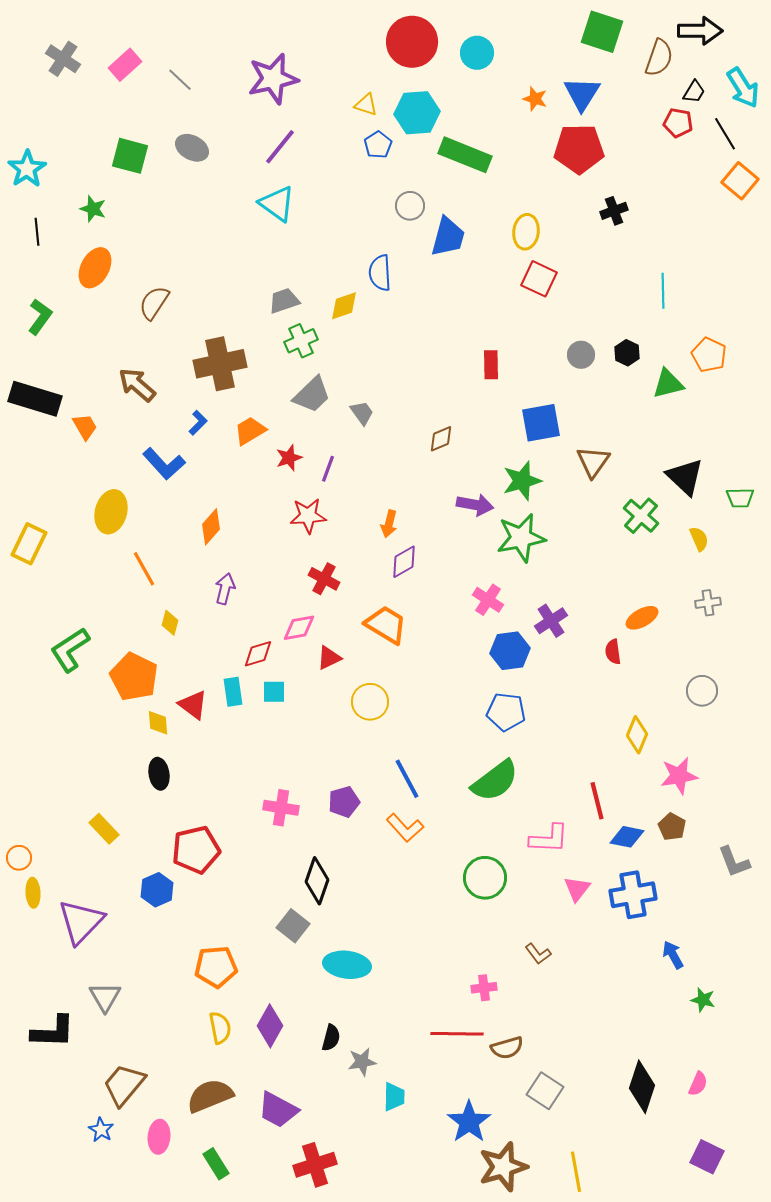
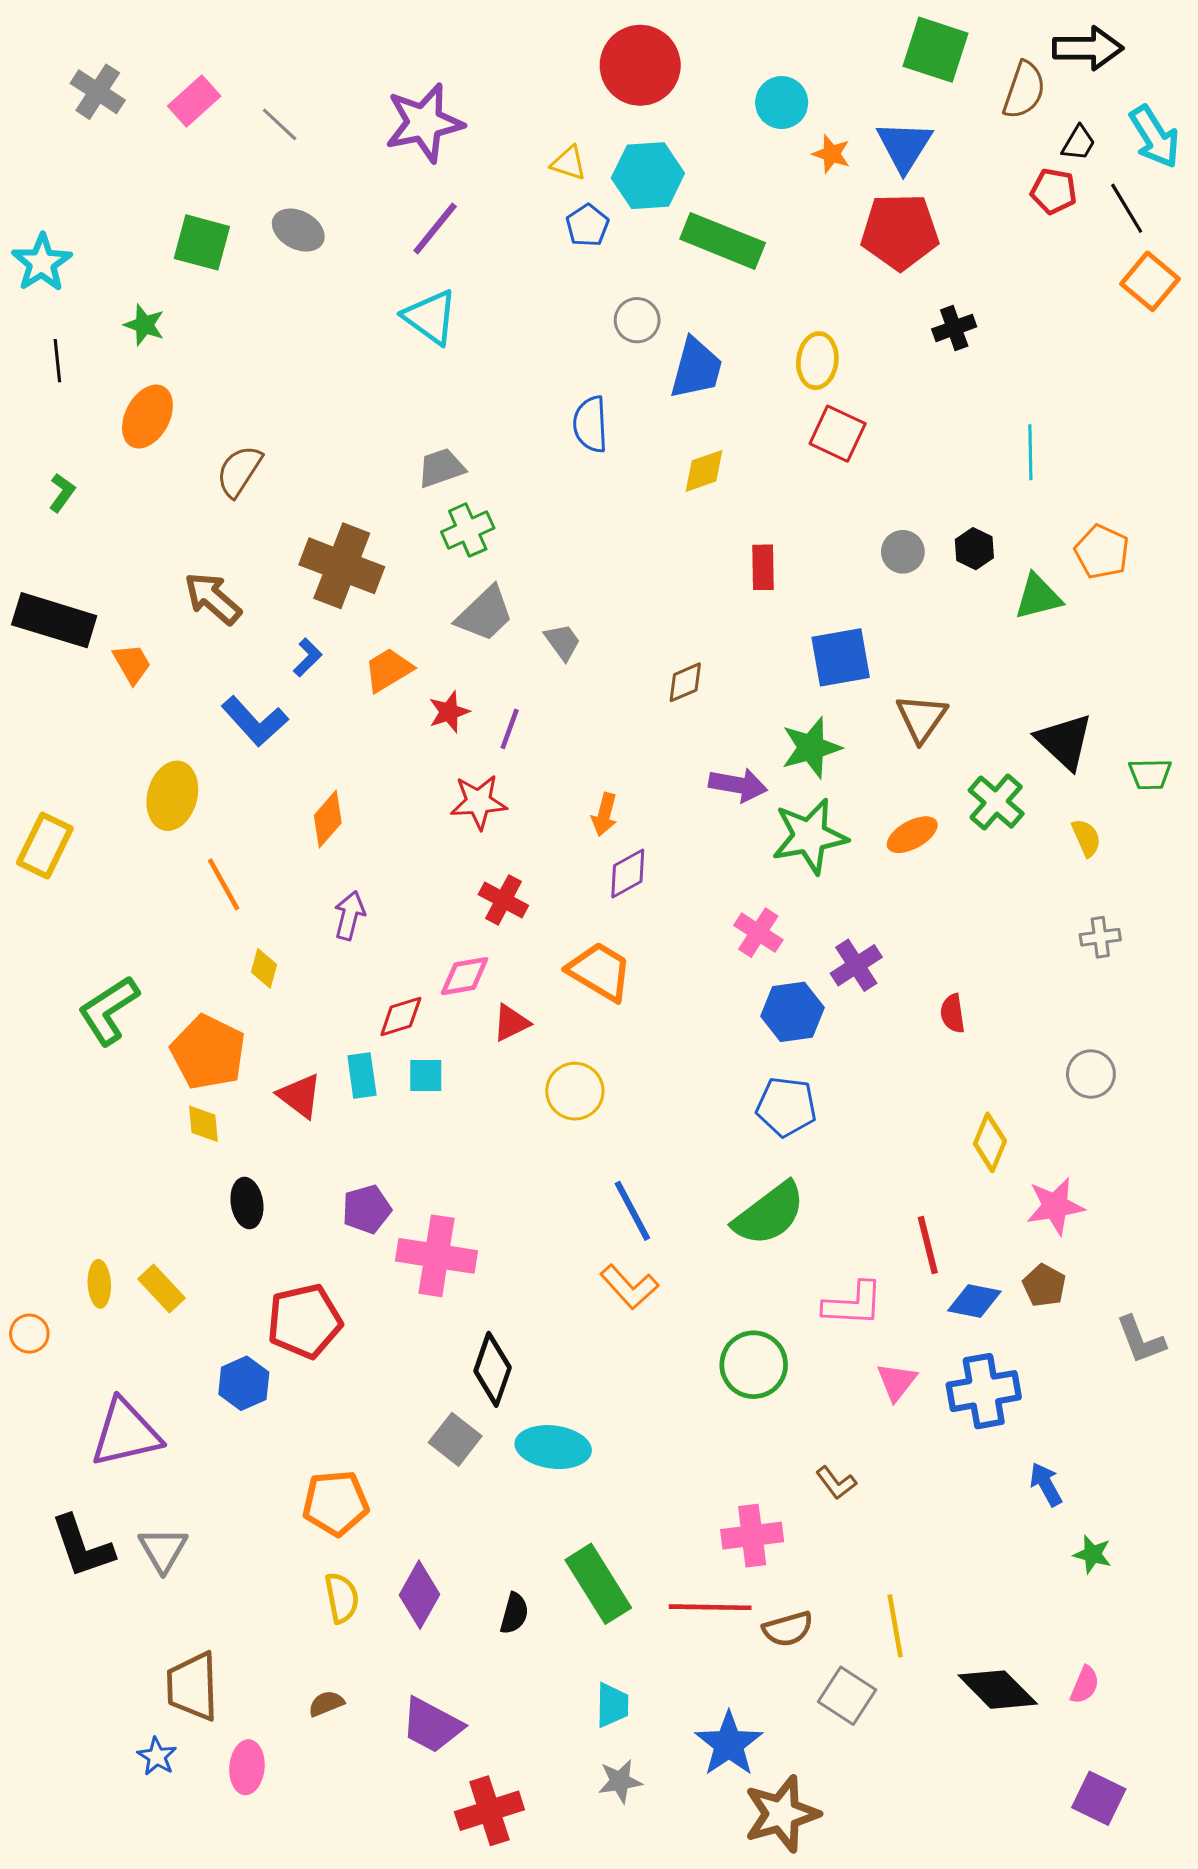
cyan circle: (477, 53) -> (782, 103), moved
yellow diamond: (344, 306) -> (704, 471), moved
green L-shape: (40, 317) -> (62, 493), size x0.7
brown cross: (220, 364) -> (342, 566), turned 33
orange ellipse: (642, 618) -> (912, 835), moved
yellow diamond: (158, 723) -> (203, 1124), moved
purple pentagon: (344, 802) -> (367, 1209), moved
pink cross: (281, 808) -> (437, 1256), size x1.4
yellow ellipse: (33, 893) -> (99, 1284), moved
purple triangle: (81, 922) -> (126, 1433), turned 33
cyan ellipse: (347, 965) -> (553, 1447), moved
pink cross: (484, 988) -> (752, 1536), size x1.5
black L-shape: (53, 1032) -> (82, 1547), moved, turned 69
gray star: (362, 1062) -> (620, 1781), moved
brown trapezoid: (124, 1085) -> (193, 1686), turned -42
black diamond: (642, 1087) -> (998, 1690), turned -63
brown semicircle: (210, 1096) -> (326, 1704), size x0.5
green rectangle: (216, 1164) -> (598, 1584), moved, size x1.6
yellow line: (576, 1172) -> (895, 1626), moved

